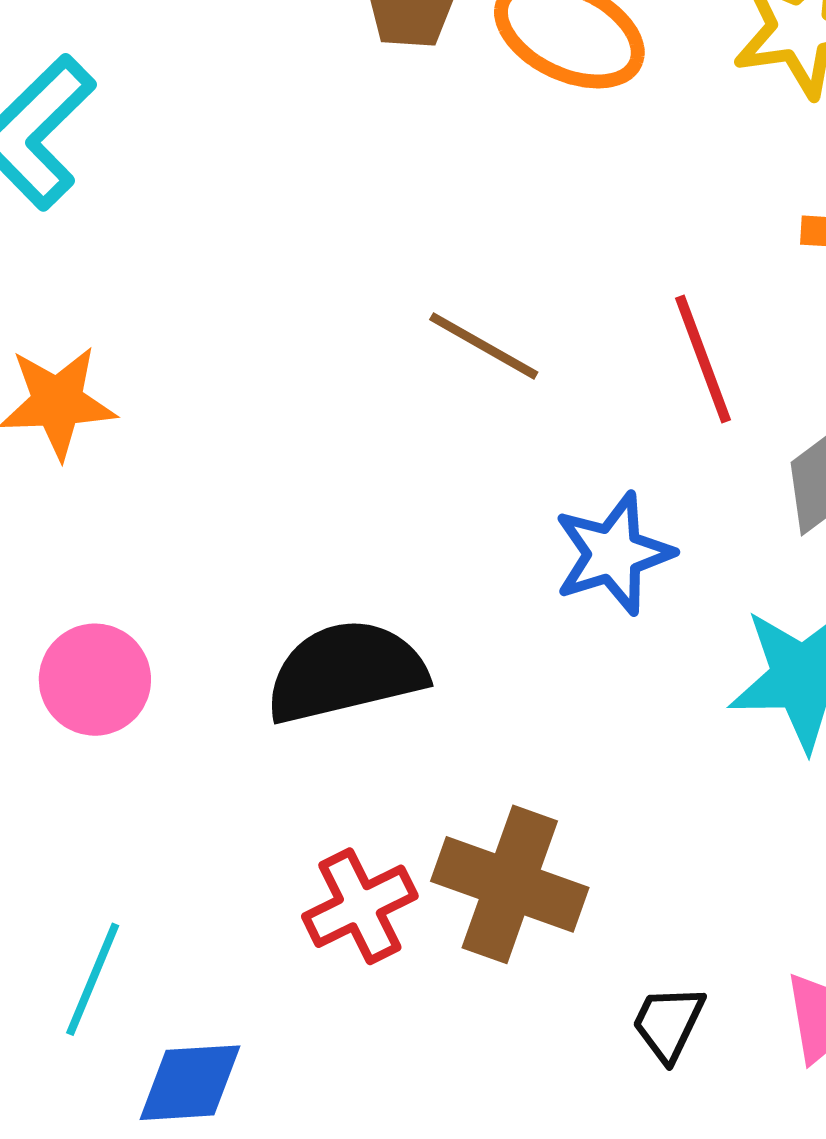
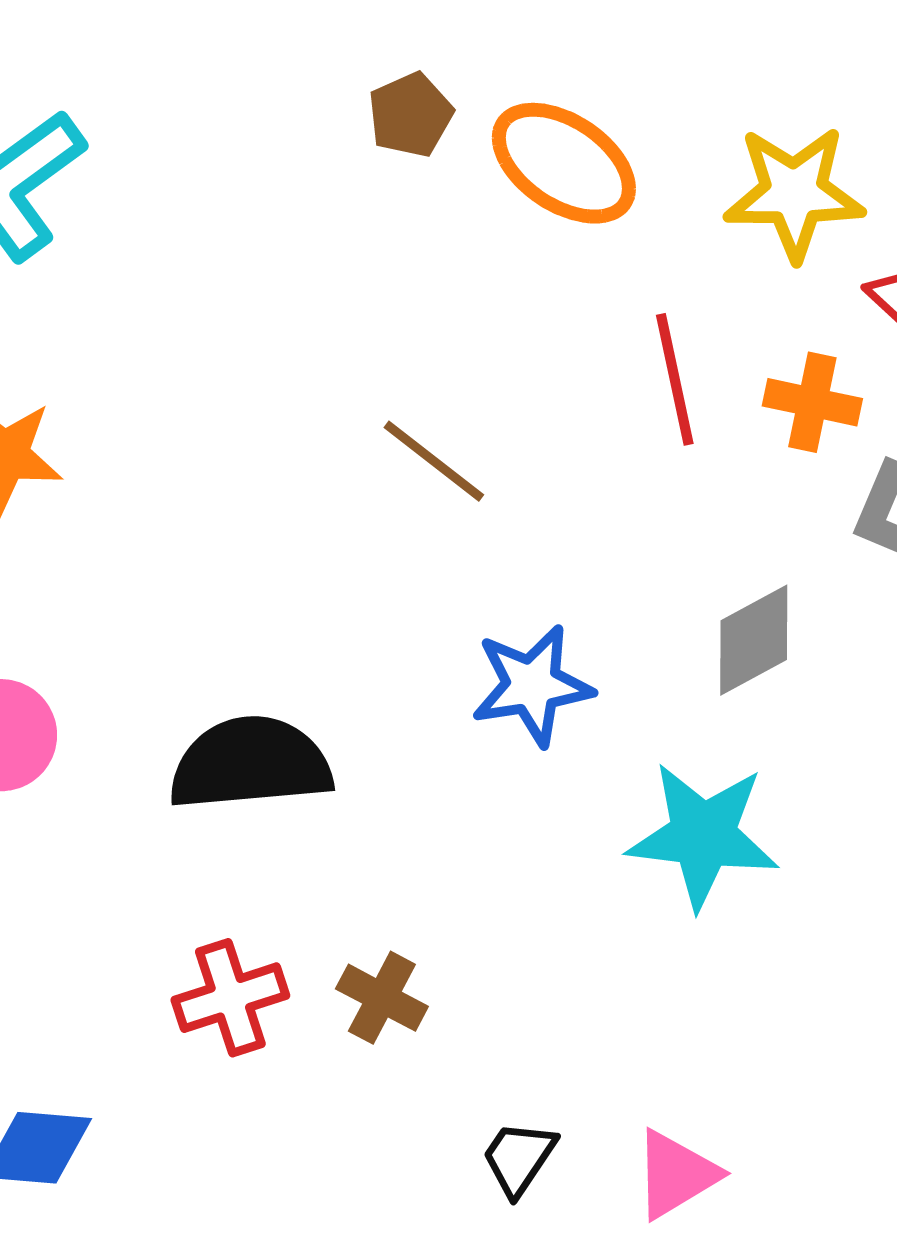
red line: (703, 359) -> (675, 379), moved
brown cross: (510, 884) -> (382, 998), size x0.6

